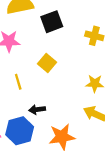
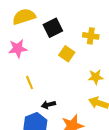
yellow square: (47, 63) -> (67, 54), moved

